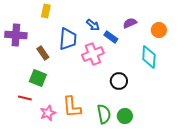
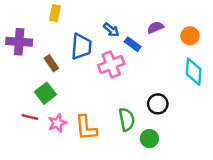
cyan diamond: (149, 57) -> (194, 72), moved
green square: (38, 78) -> (45, 93), turned 30
black circle: (119, 81) -> (158, 104), moved
pink star: (48, 113) -> (57, 123), moved
green semicircle: (104, 114) -> (127, 119), moved

